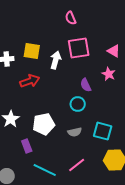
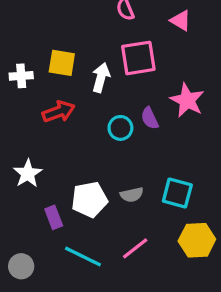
pink triangle: (114, 51) -> (181, 21), moved
pink star: (109, 74) -> (187, 100), size x1.5
cyan circle: (78, 104) -> (120, 128), moved
white pentagon: (44, 124) -> (89, 200), moved

